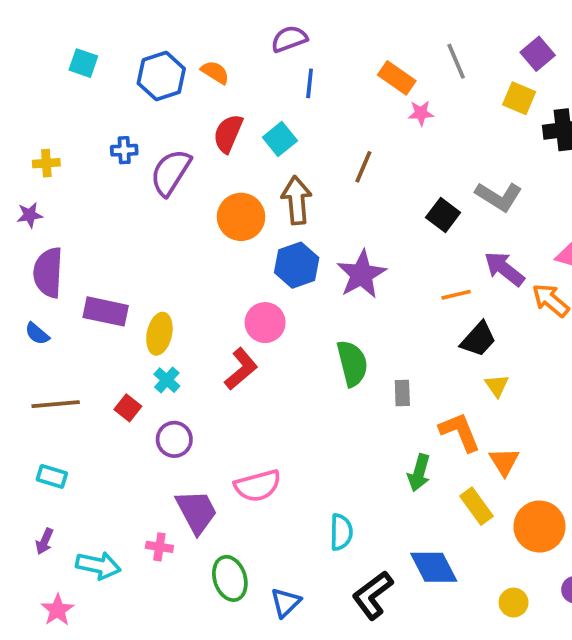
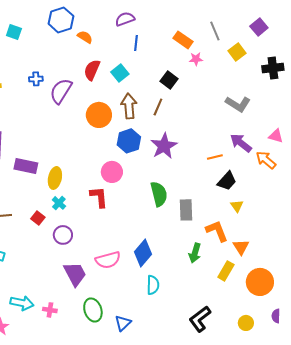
blue hexagon: (161, 76) -> (61, 20), moved
yellow square: (519, 98) -> (237, 52), moved, turned 30
brown line: (363, 167) -> (158, 107), moved
black square: (443, 215) -> (169, 80), moved
red L-shape: (241, 369) -> (99, 197), turned -55
gray rectangle: (402, 393) -> (186, 210), size x1.5
yellow rectangle: (476, 506) -> (226, 271), turned 66
pink cross: (159, 547) -> (50, 310), moved
blue diamond: (434, 567) -> (143, 253), moved, turned 68
black L-shape: (373, 595) -> (200, 319), moved

